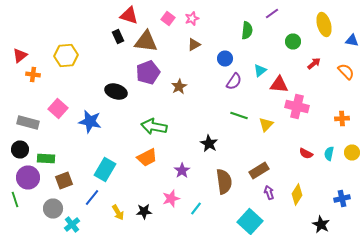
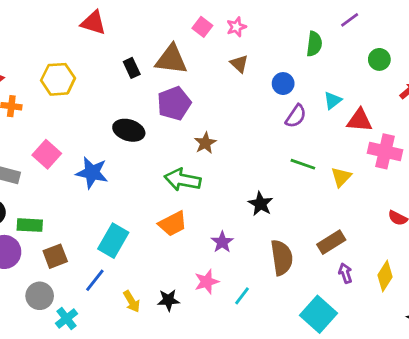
red triangle: (129, 16) -> (93, 23), moved
black rectangle: (118, 36) -> (132, 68), moved
brown triangle: (194, 44) -> (239, 64), turned -48
brown star: (179, 86) -> (205, 143), moved

